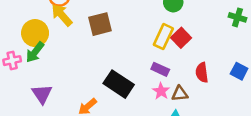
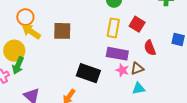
brown square: (100, 24) -> (62, 31), turned 30
red square: (181, 38) -> (137, 24), moved
purple rectangle: (160, 69) -> (117, 54), size x1.5

